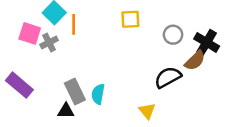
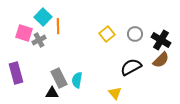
yellow square: (130, 19) -> (107, 34), moved, turned -35
brown semicircle: (195, 61) -> (161, 60), moved
purple rectangle: (19, 85) -> (16, 73), turned 35

